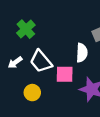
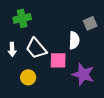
green cross: (26, 29) -> (22, 18), turned 30
white arrow: (15, 62) -> (12, 49), turned -56

